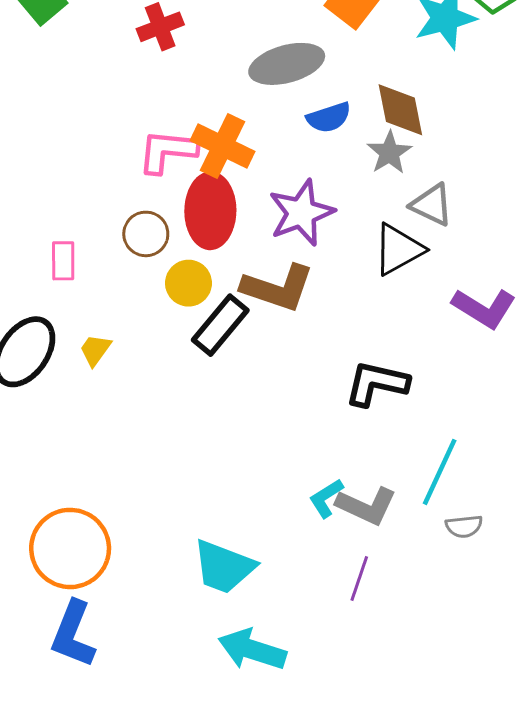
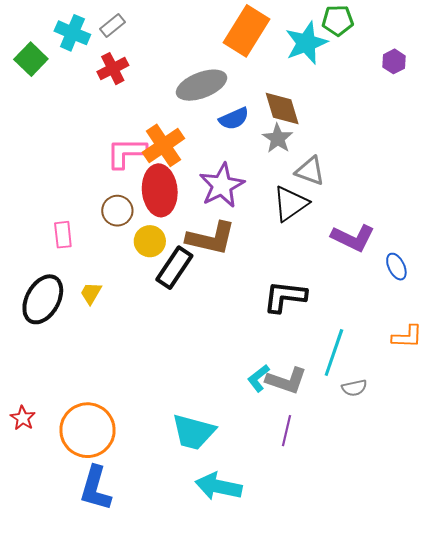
orange cross: (223, 146) -> (163, 145), turned 36

